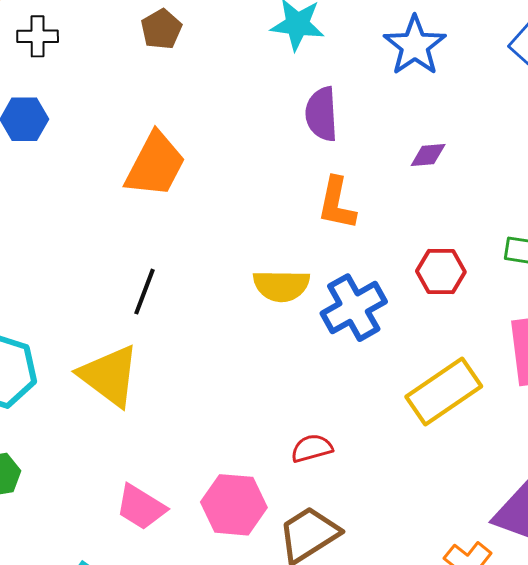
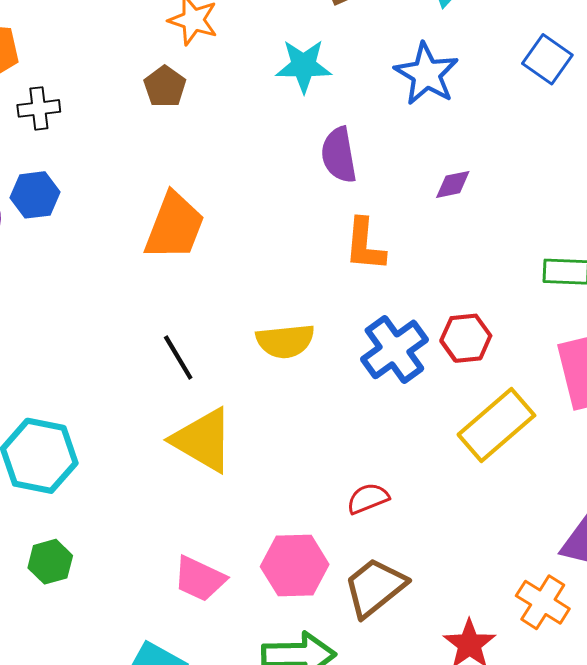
red hexagon: (441, 271) -> (466, 338), moved
yellow semicircle: (281, 286) -> (285, 341), moved
black line: (144, 292) -> (178, 358), turned -45
yellow triangle: (109, 376) -> (203, 440), moved

